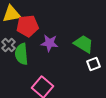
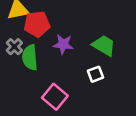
white square: (94, 64) -> (95, 74), moved

